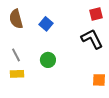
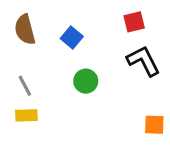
red square: (96, 14) -> (134, 22), moved
green circle: (48, 60) -> (86, 81), moved

